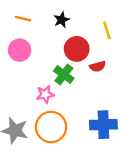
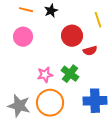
black star: (61, 20) -> (51, 11), moved
green cross: (64, 75) -> (70, 74), moved

